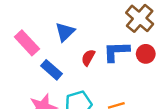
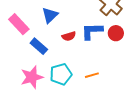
red semicircle: (88, 58) -> (69, 36), turned -136

